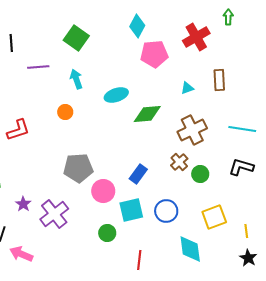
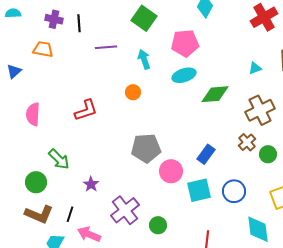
pink pentagon: (154, 54) -> (185, 43), moved
purple cross: (54, 214) -> (125, 210), moved
green circle: (107, 233) -> (158, 225), moved

